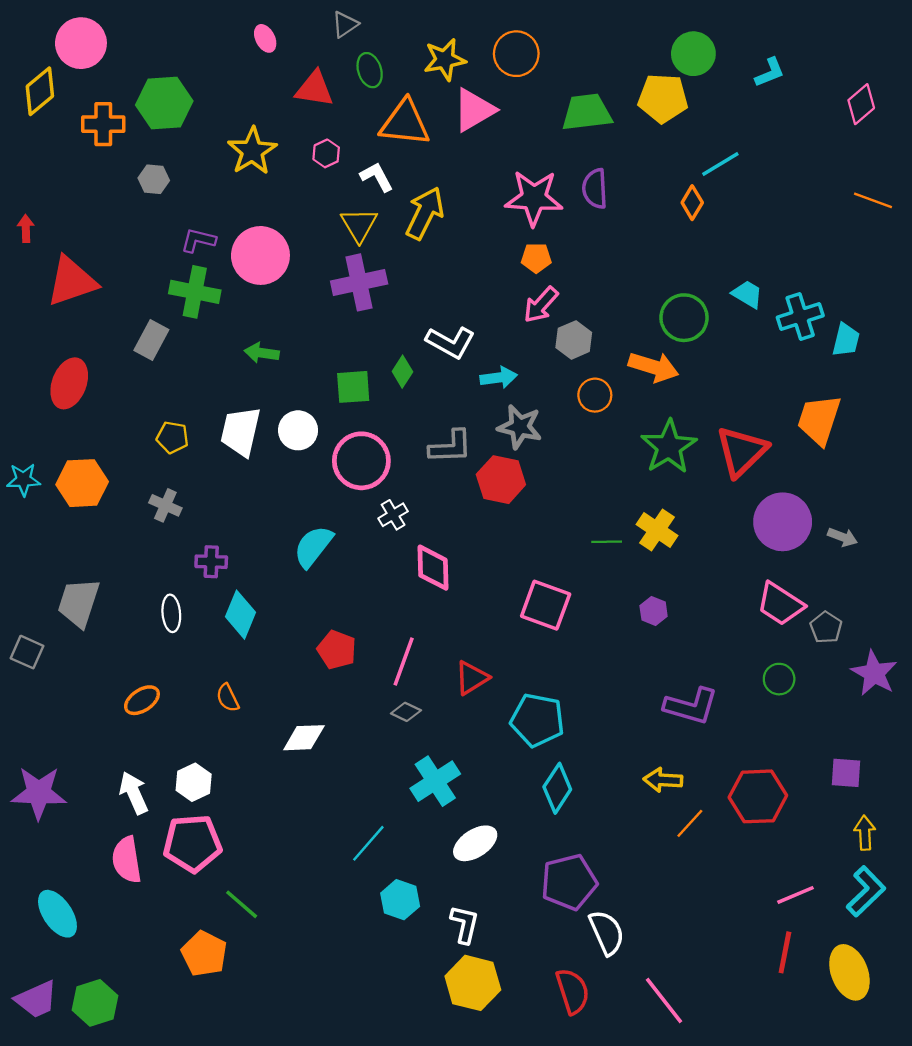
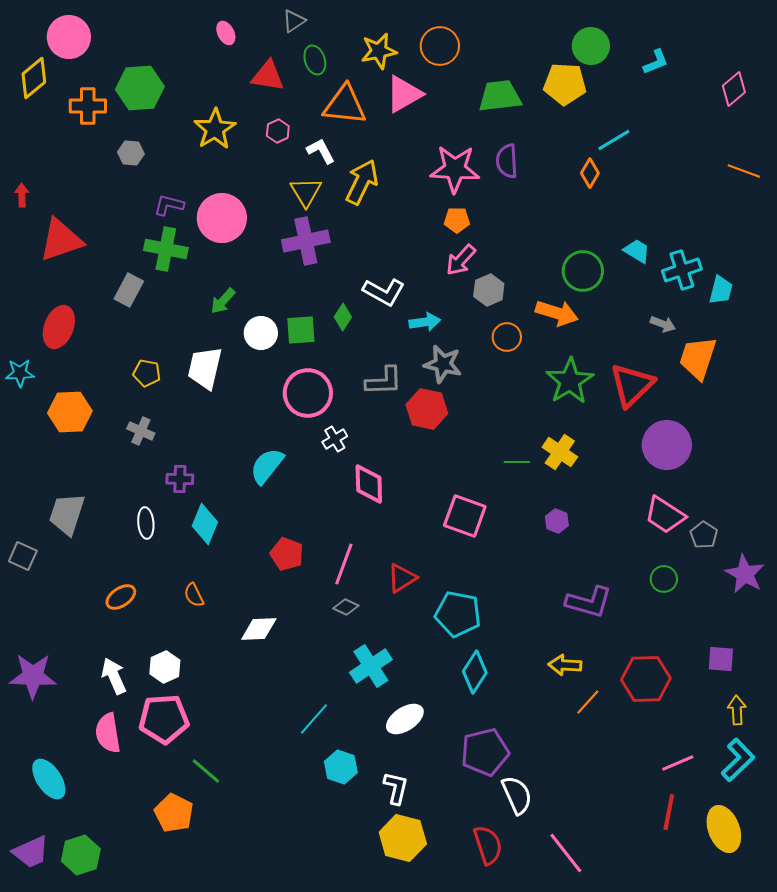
green arrow: (262, 353) -> (223, 301), turned -56
white circle: (298, 430) -> (261, 333), moved
cyan star: (23, 480) -> (20, 373), moved
gray arrow: (842, 537) -> (663, 324), moved

